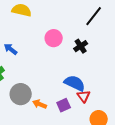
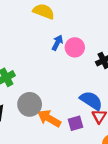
blue arrow: (11, 49) -> (57, 43), moved, turned 72
orange arrow: (40, 104) -> (49, 118), size x1.5

